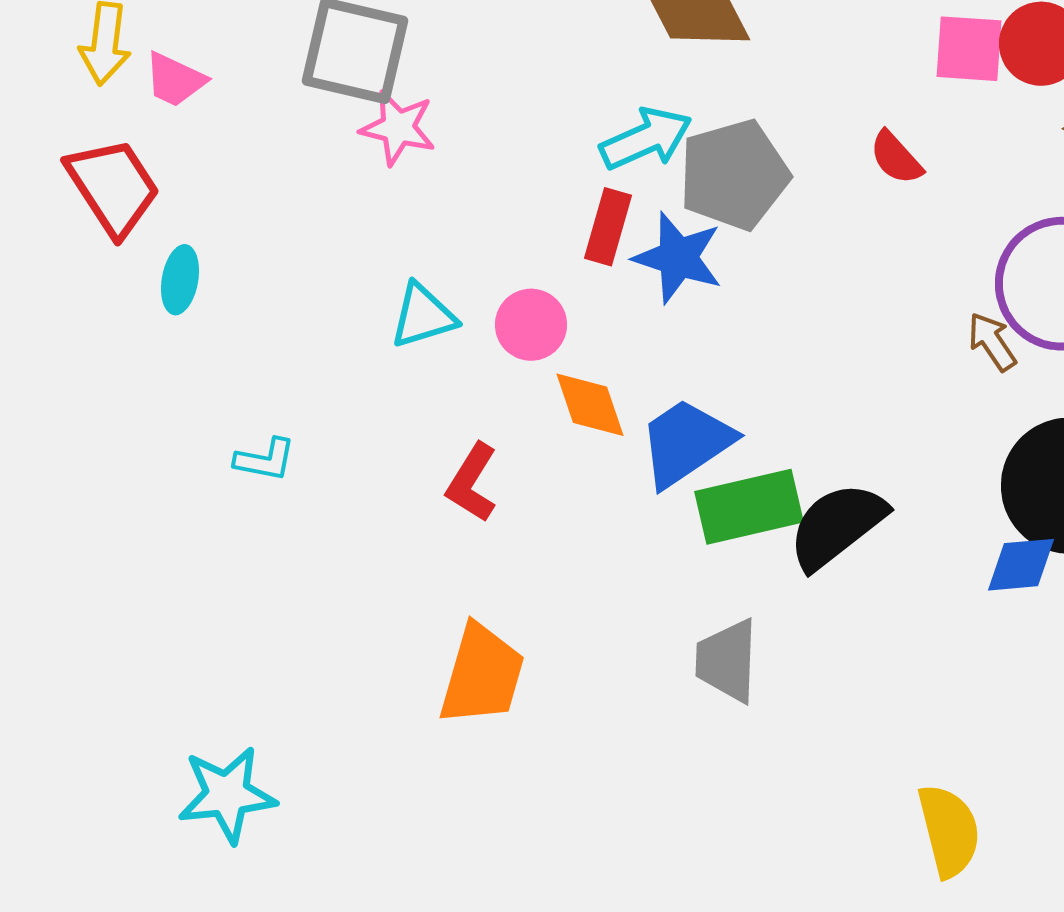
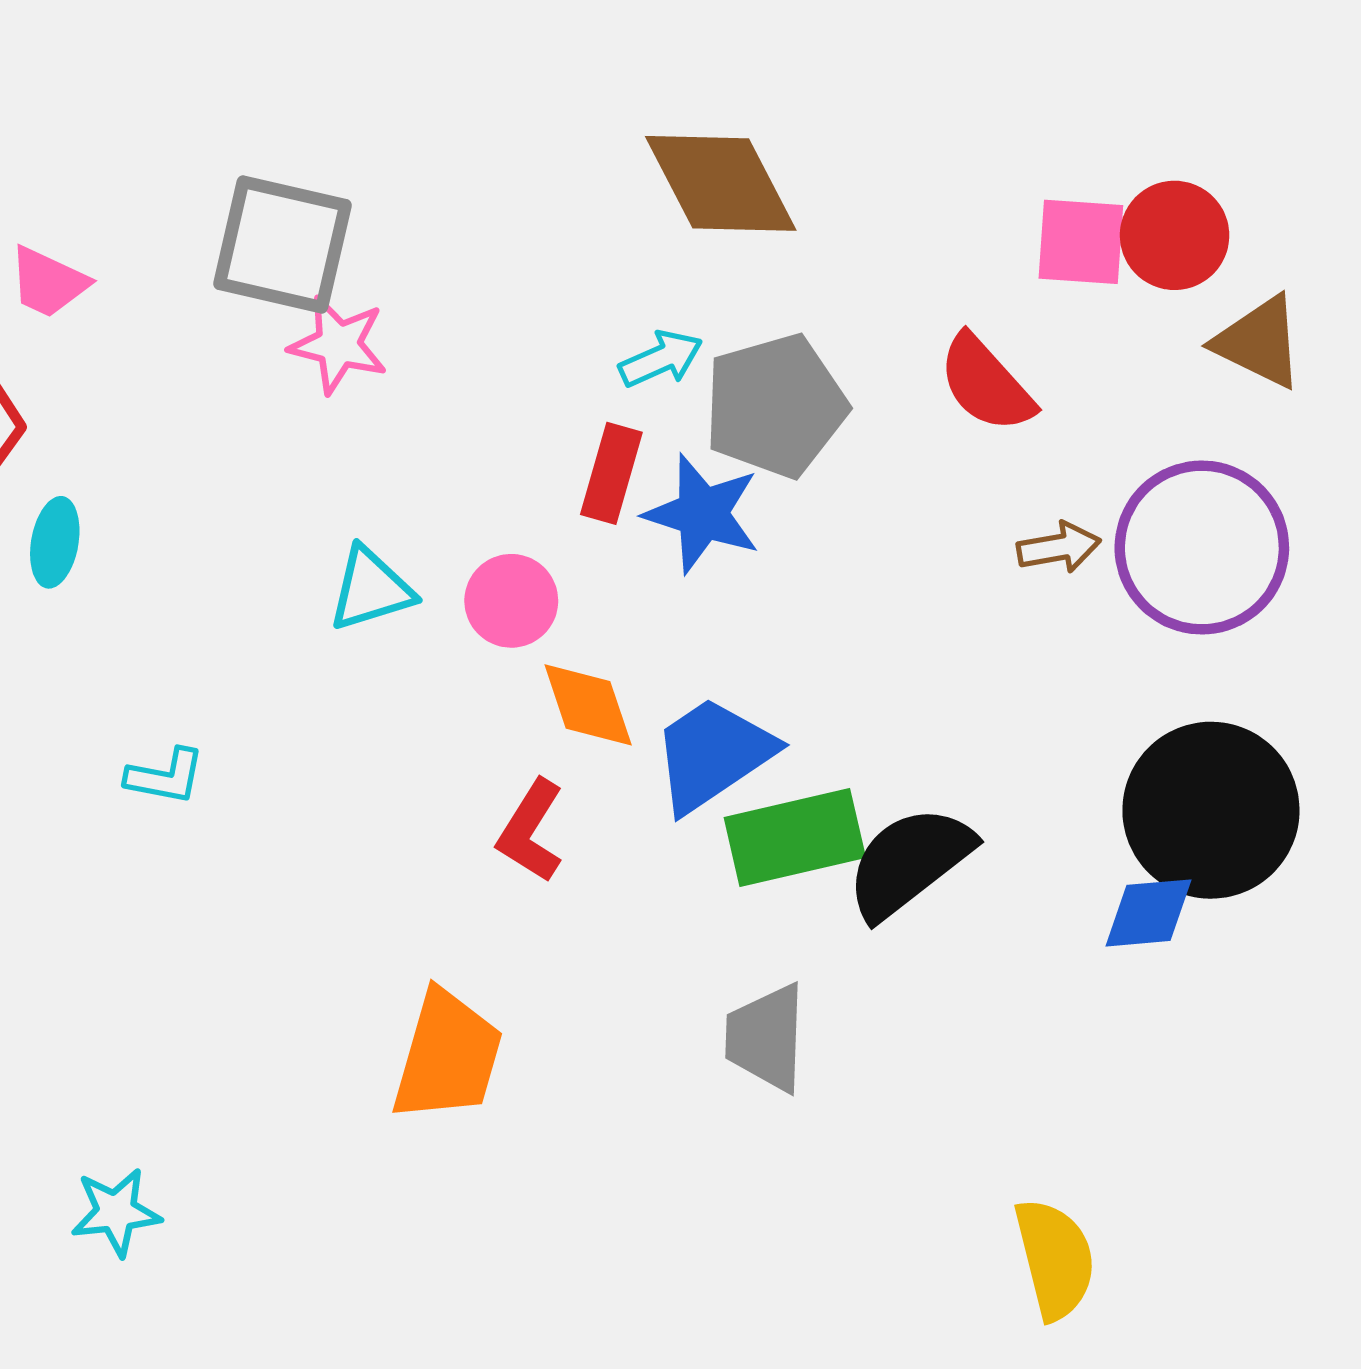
cyan arrow: (646, 139) -> (661, 359), size x0.7
red semicircle: (896, 158) -> (986, 384), size x1.4
brown arrow: (992, 342) -> (1059, 548), moved, turned 114
red L-shape: (472, 483) -> (531, 831), moved
cyan star: (227, 795) -> (116, 1212), size x0.7

